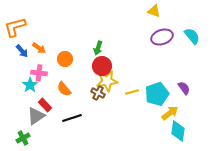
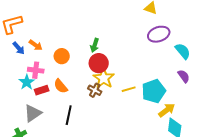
cyan semicircle: (192, 36) -> (183, 51), moved
yellow star: (107, 81) -> (104, 78), turned -30
purple semicircle: (184, 88) -> (184, 76), moved
red rectangle: (45, 105) -> (42, 90), moved, turned -64
black line: (72, 118) -> (69, 115), turned -60

